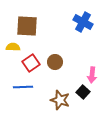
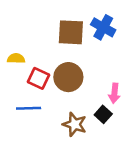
brown square: (27, 26) -> (71, 32), moved
brown circle: (55, 62) -> (68, 77), size x1.5
red square: (31, 63) -> (39, 78), turned -30

